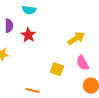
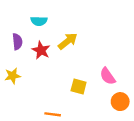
yellow arrow: (76, 38) -> (68, 41), moved

